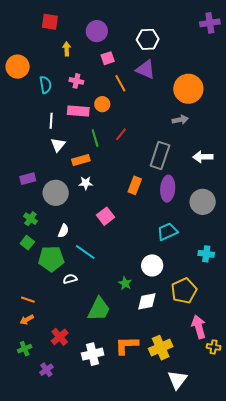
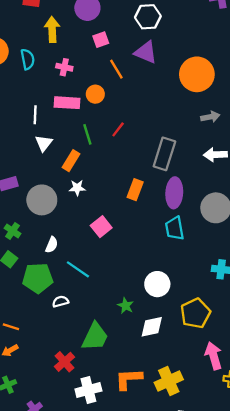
yellow arrow: (67, 49) -> (52, 29), size x1.5
cyan semicircle: (45, 85) -> (28, 59), moved
gray arrow: (180, 120) -> (210, 117), moved
orange rectangle: (81, 160) -> (71, 161), turned -42
cyan trapezoid: (167, 232) -> (175, 228), moved, turned -75
red cross: (60, 337) -> (65, 362), moved

